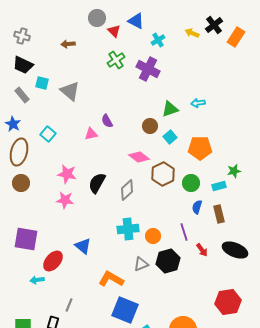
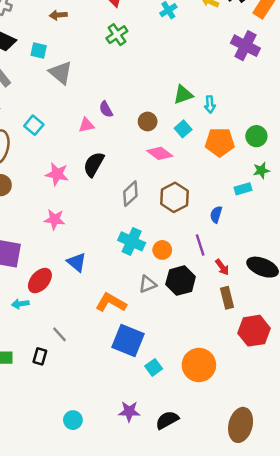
purple cross: (148, 69) -> (245, 46), moved
cyan square: (42, 83) -> (39, 51), moved
cyan arrow: (198, 103) -> (210, 104), moved, turned -88
brown circle: (150, 126) -> (148, 122), moved
pink diamond: (139, 157) -> (160, 153), moved
brown hexagon: (163, 174) -> (174, 197), moved
black semicircle: (97, 183) -> (94, 164), moved
green circle: (191, 183) -> (256, 136), moved
pink star: (65, 200) -> (55, 219), moved
brown rectangle: (219, 214) -> (227, 298), moved
cyan cross: (128, 229) -> (132, 241), turned 30
gray line: (69, 305) -> (59, 334), turned -64

